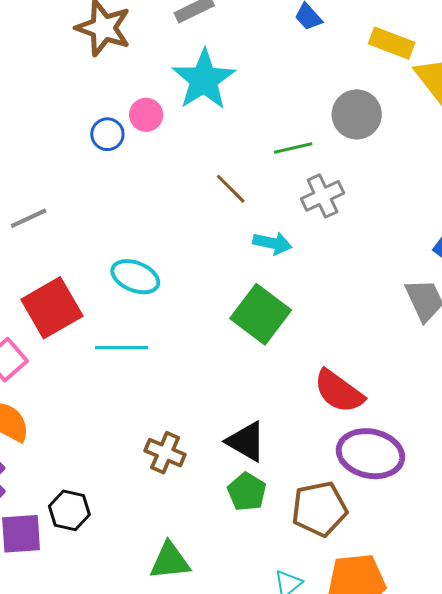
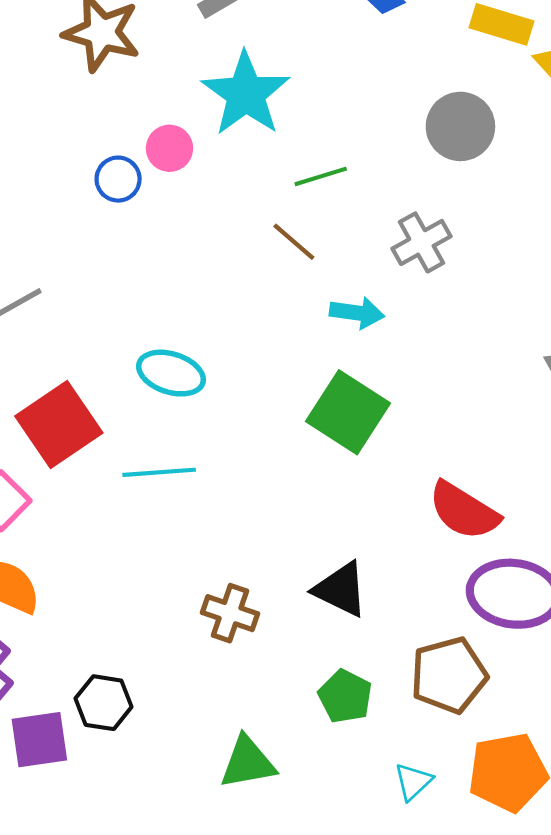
green line: (293, 148) -> (321, 176), moved
green pentagon: (247, 492) -> (345, 696), moved

